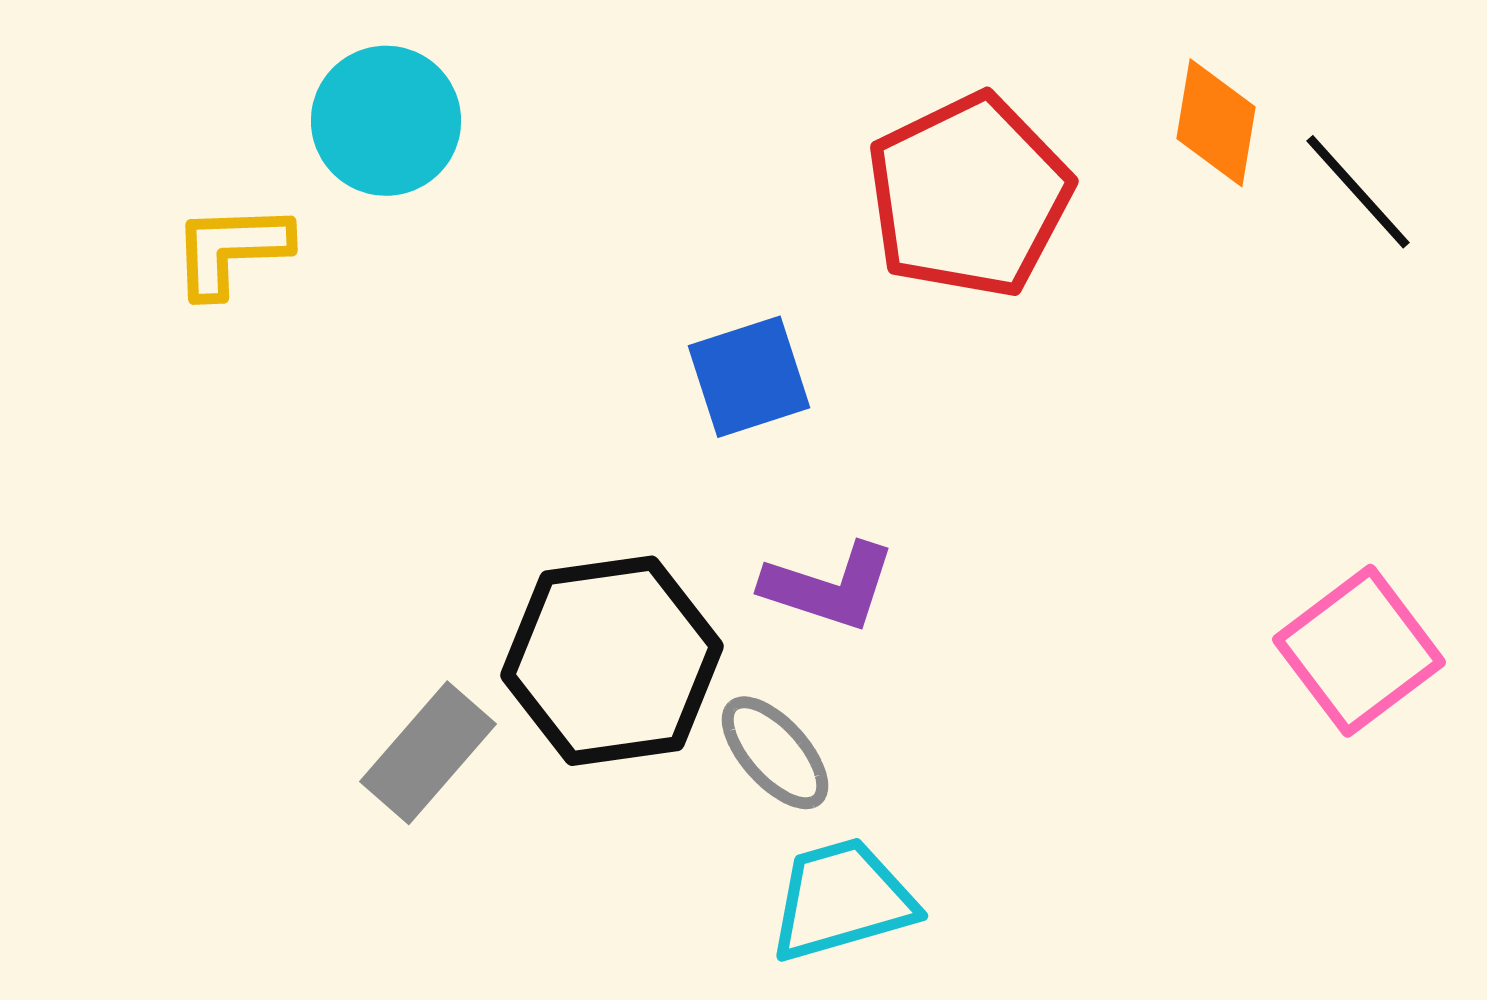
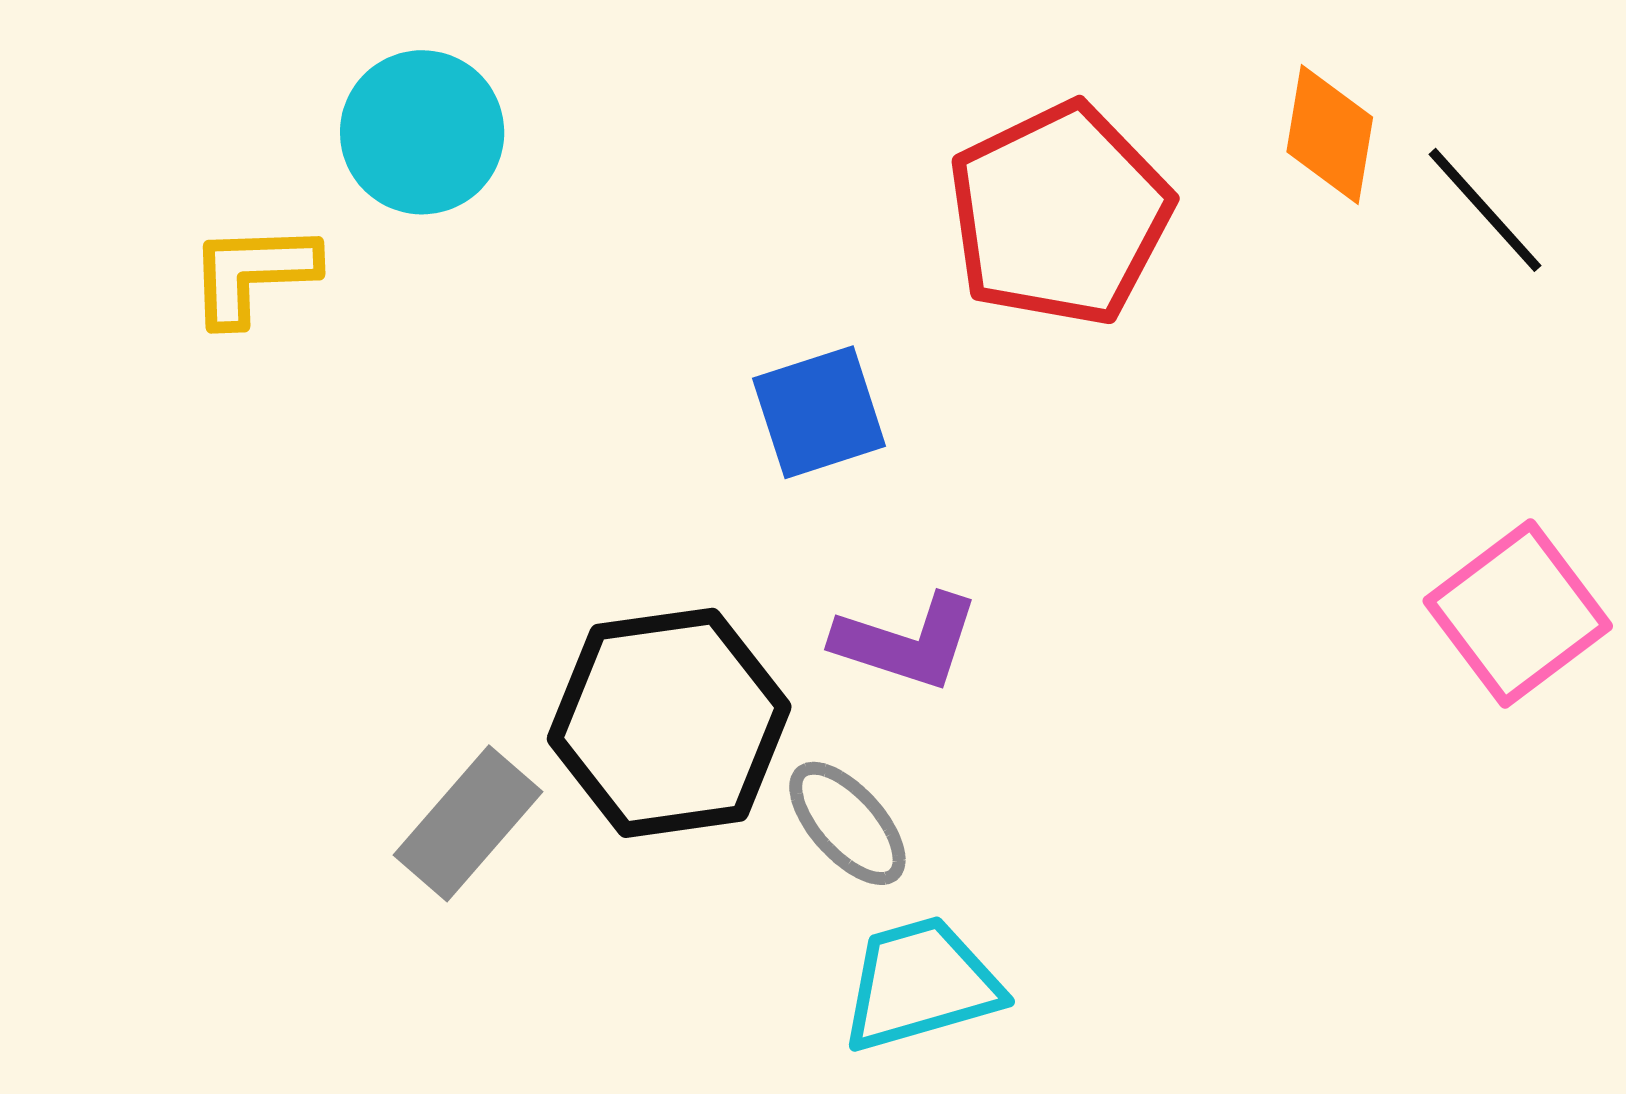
pink square: (1359, 651) -> (1518, 613), moved

